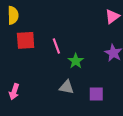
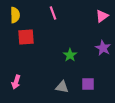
pink line: (56, 46) -> (53, 13), moved
gray triangle: (67, 87) -> (62, 87), moved

